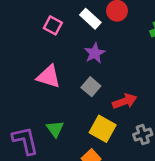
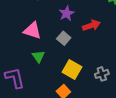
red arrow: (125, 101) -> (91, 25), moved
green triangle: (55, 129) -> (38, 56), moved

